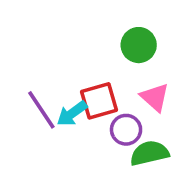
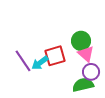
green circle: (139, 45) -> (81, 41), moved
purple circle: (126, 130) -> (91, 72), moved

